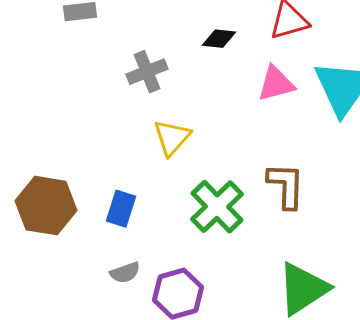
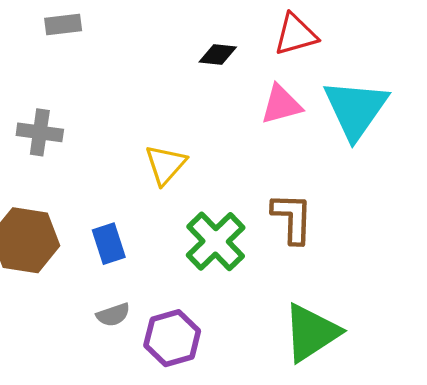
gray cross: (147, 72) -> (40, 132), moved, turned 30
blue rectangle: (121, 209) -> (109, 244), turned -36

